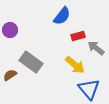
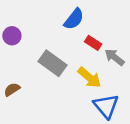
red rectangle: (78, 36) -> (93, 43), turned 48
gray rectangle: (31, 62) -> (52, 63), moved

